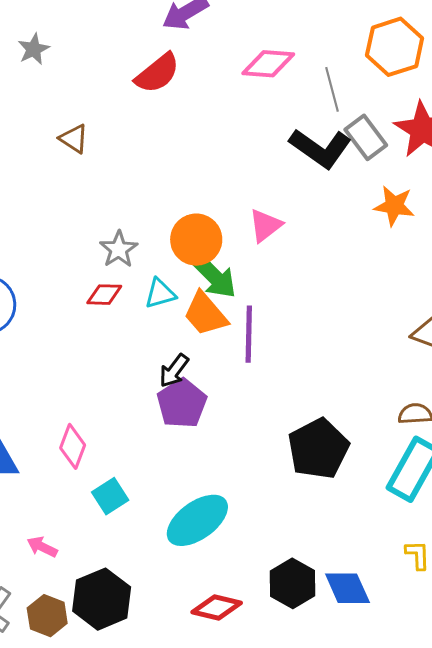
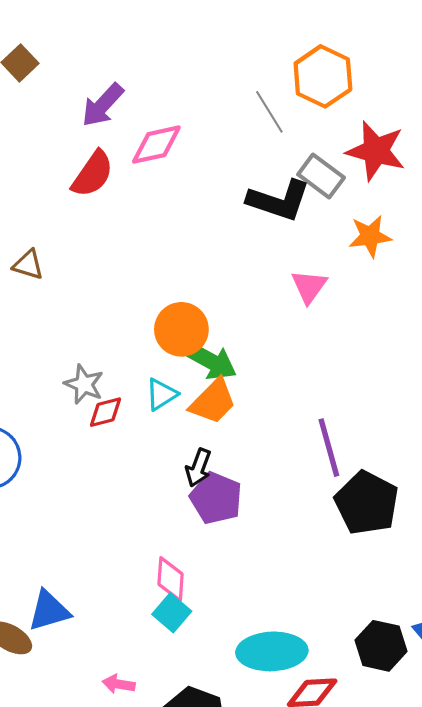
pink diamond: (268, 64) -> (156, 145), moved
gray line: (332, 89) -> (269, 112), moved
pink triangle: (265, 225) -> (309, 286), moved
gray star: (119, 249) -> (84, 384), moved
orange trapezoid: (205, 314) -> (213, 401), turned -78
purple line: (249, 334) -> (329, 448), moved
pink diamond: (73, 446) -> (171, 579), moved
cyan ellipse: (197, 520) -> (272, 651), moved, turned 50

